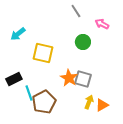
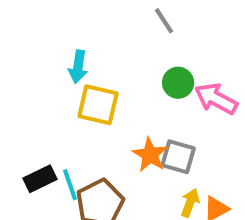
pink arrow: (102, 24) -> (216, 99), moved, size x1.5
cyan arrow: (18, 34) -> (78, 67), moved, turned -42
black rectangle: (14, 79) -> (40, 179), moved

